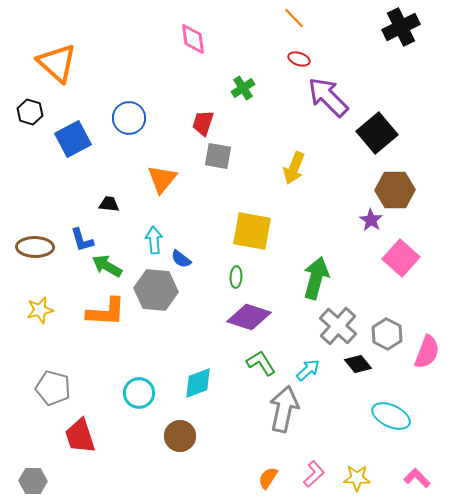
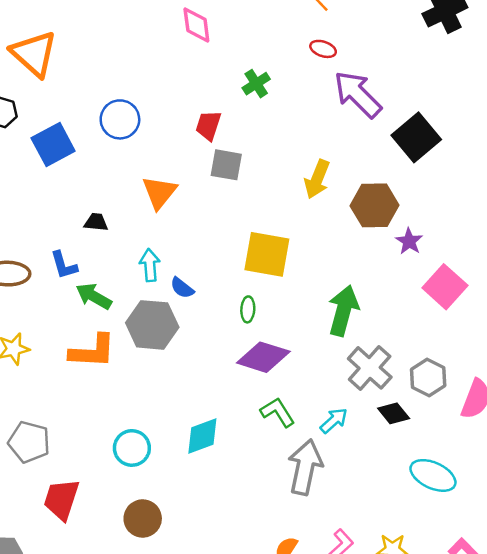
brown hexagon: (395, 190) -> (374, 205), moved
red trapezoid: (80, 436) -> (61, 499), turned 36
brown circle: (180, 436) -> (143, 518), moved

